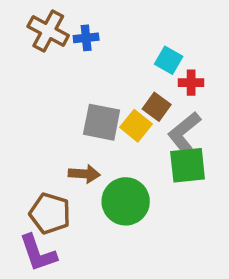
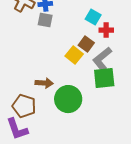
gray square: (102, 122) -> (45, 20), moved, size x0.7

